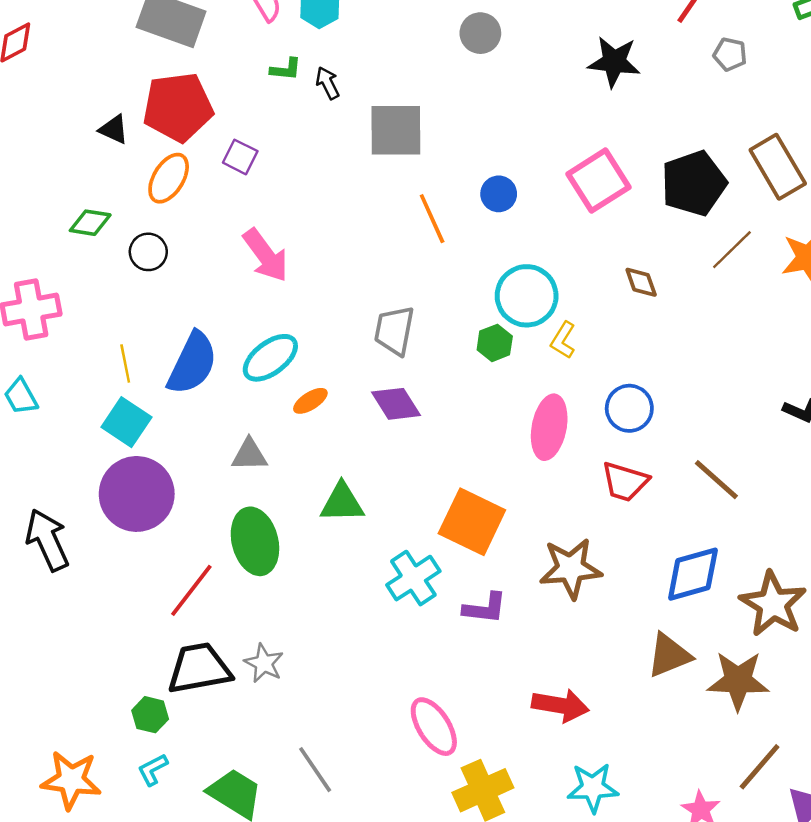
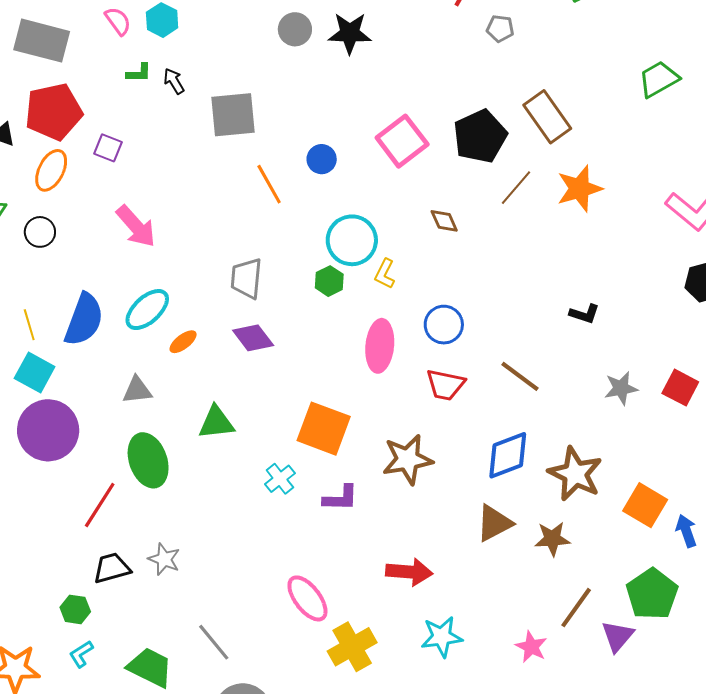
black star: (614, 62) -> (350, 33), moved
cyan cross: (413, 578) -> (280, 479), size x0.7
black trapezoid: (199, 668) -> (112, 568), size x0.7
brown star: (738, 681) -> (552, 539), size x0.7

